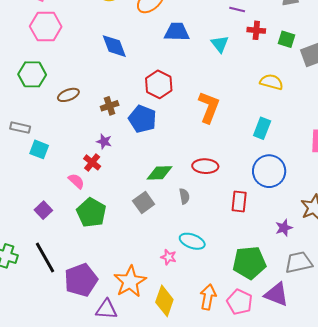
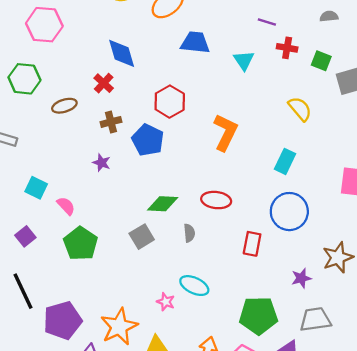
yellow semicircle: (271, 82) -> (300, 109), turned 30
cyan square: (39, 149) -> (36, 188), moved
red cross: (92, 162) -> (104, 83), moved

